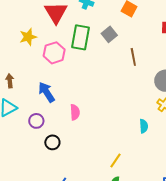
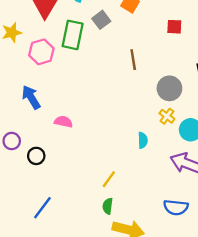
gray square: (109, 34) -> (101, 20), moved
pink semicircle: (75, 112) -> (63, 122), turned -77
purple circle: (36, 121) -> (12, 141), moved

